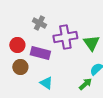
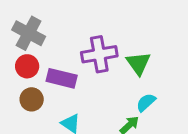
gray cross: (39, 23) -> (29, 33), moved, size x1.5

